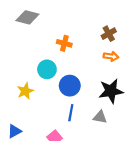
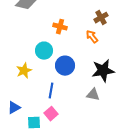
orange arrow: (111, 56) -> (92, 37), moved, turned -136
blue line: (71, 113) -> (51, 91), moved

